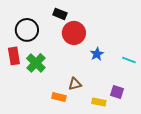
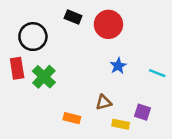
red circle: (74, 33) -> (108, 24), moved
brown triangle: (75, 84) -> (104, 102), moved

